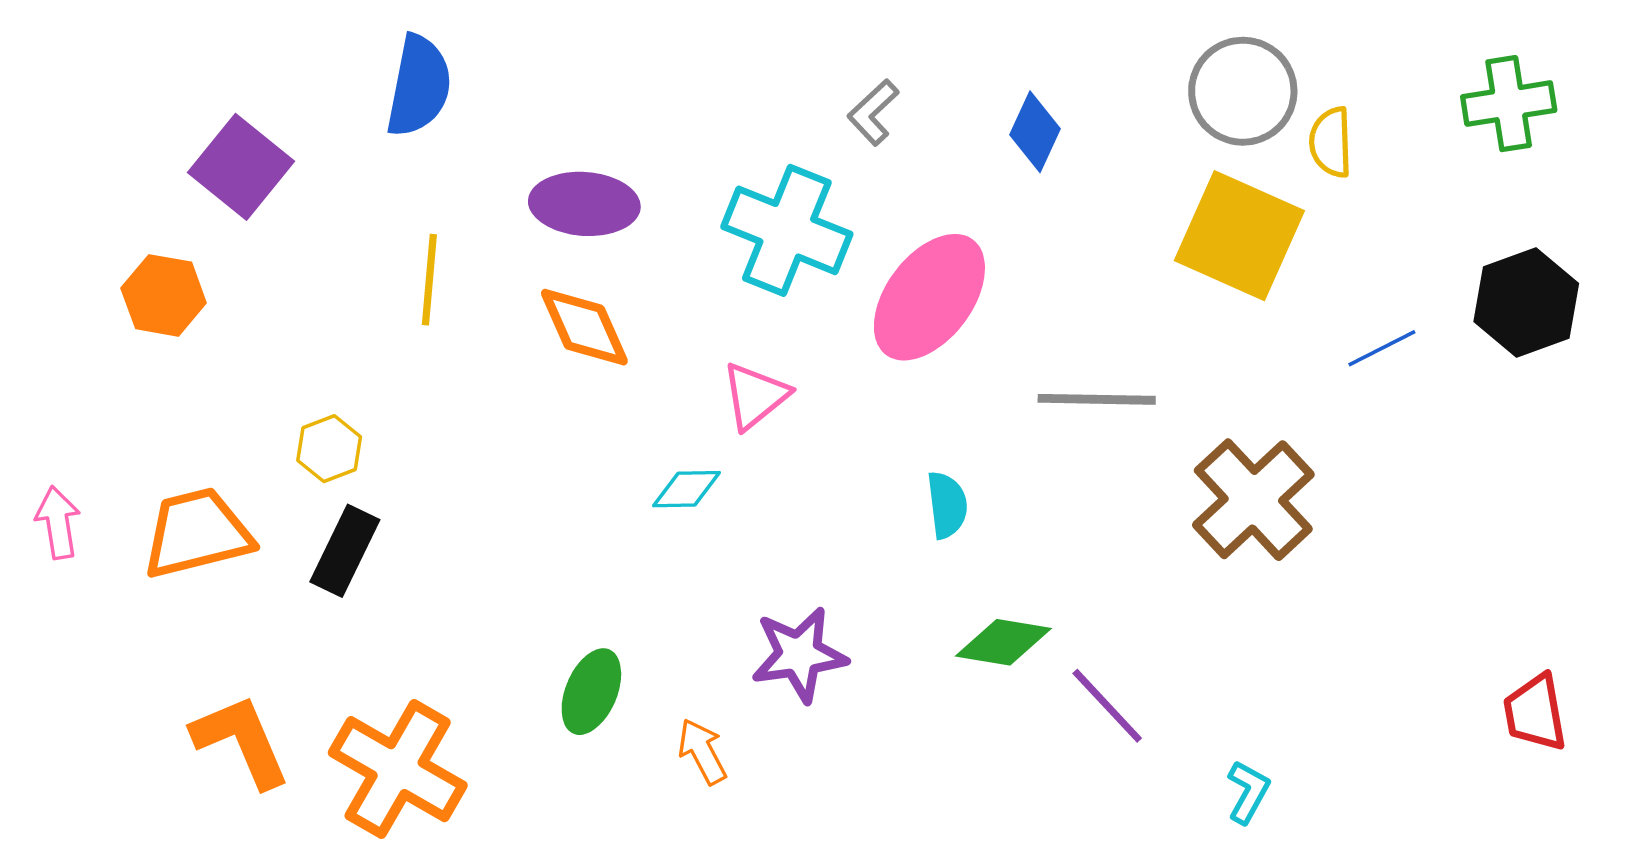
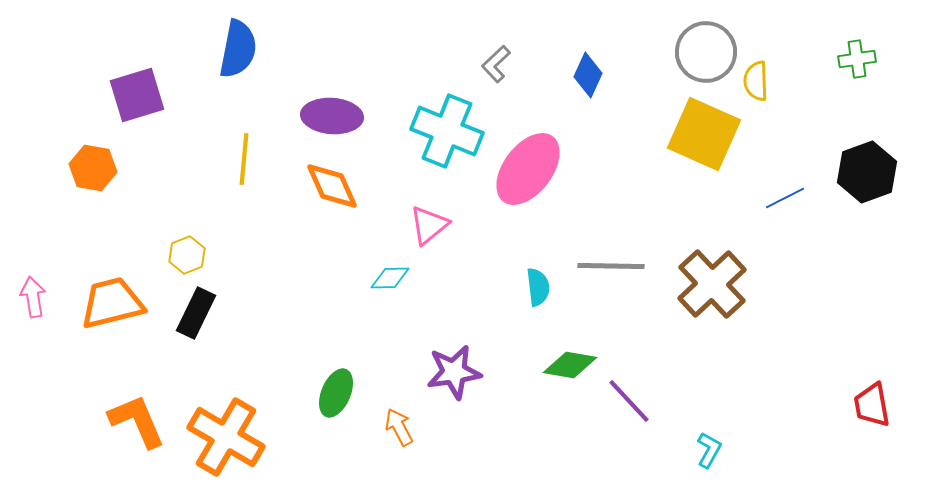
green cross: (1509, 104) -> (857, 59), size x0.7
purple square: (241, 167) -> (137, 95), turned 34
gray line: (1097, 399) -> (611, 266), moved

